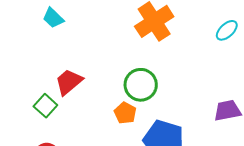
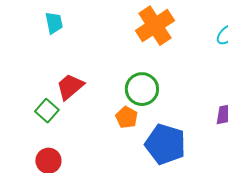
cyan trapezoid: (53, 18) -> (54, 23), turned -145

